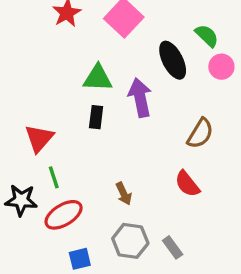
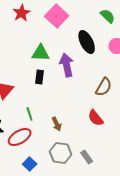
green semicircle: (207, 36) -> (108, 16), moved
green line: (54, 177) -> (30, 114), moved
blue square: (80, 259) -> (30, 164), turned -32

